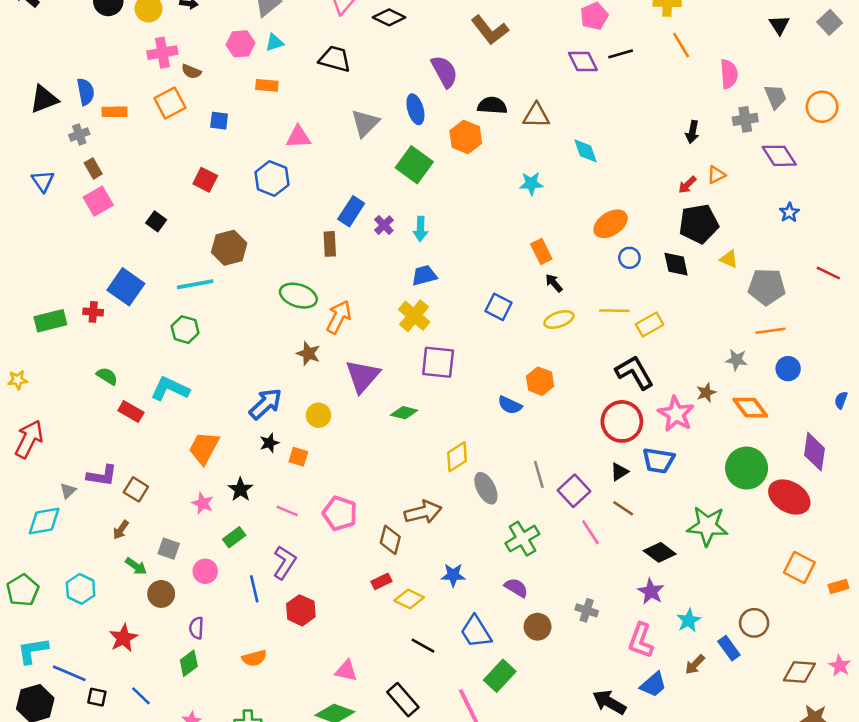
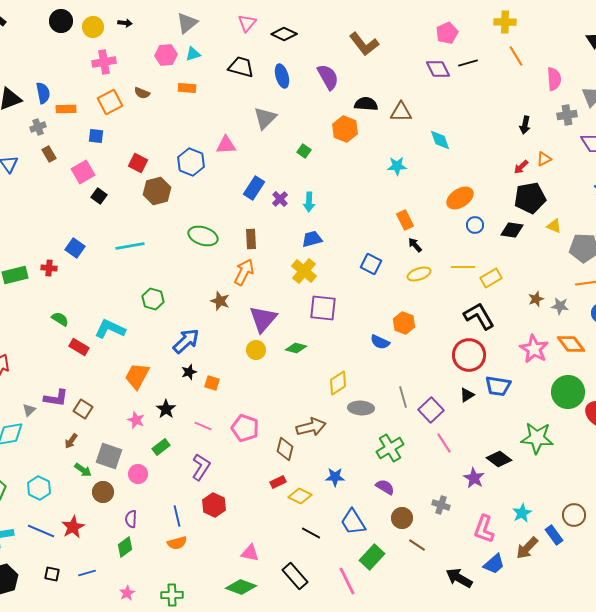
brown semicircle: (191, 72) -> (142, 93), moved
blue ellipse: (415, 109) -> (282, 76), moved
blue square: (219, 121) -> (96, 136), moved
pink triangle: (298, 137) -> (226, 145), moved
green square: (414, 165) -> (304, 151), size x0.5
pink square: (98, 201) -> (83, 172), moved
brown rectangle: (330, 244) -> (251, 239), moved
brown hexagon: (229, 248) -> (157, 191), moved
black diamond: (676, 264) -> (512, 230), turned -70
blue square: (126, 287) -> (75, 248), size x0.7
green ellipse: (298, 296) -> (203, 236), moved
green hexagon: (185, 330) -> (153, 299), moved
brown star: (706, 393) -> (536, 299), moved
pink star: (676, 414) -> (534, 349), moved
yellow circle: (319, 415) -> (256, 350), moved
gray ellipse: (486, 488) -> (361, 408), turned -60
brown line: (623, 508) -> (417, 545), moved
gray square: (169, 549) -> (109, 456), size x1.5
blue line: (254, 589) -> (177, 516), moved
purple star: (651, 591) -> (474, 478), moved
brown arrow: (695, 664) -> (527, 548), size x1.4
blue line: (69, 673) -> (41, 531), moved
blue line: (141, 696) -> (87, 573), turned -60

